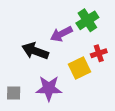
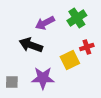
purple arrow: (61, 34) -> (45, 23), moved

